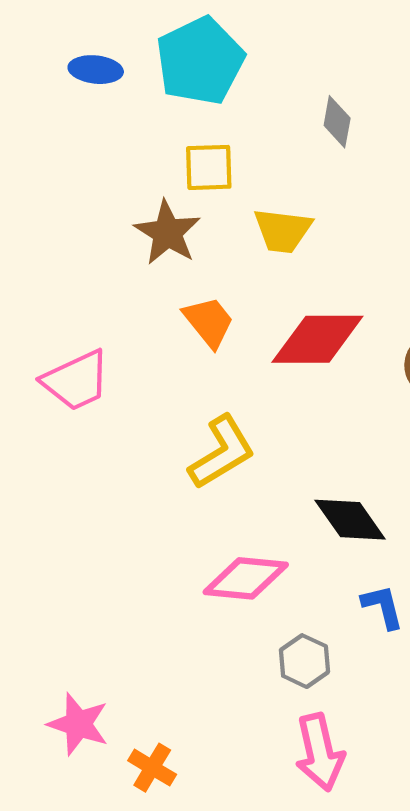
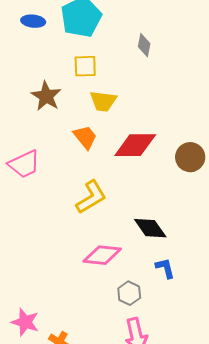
yellow trapezoid: (283, 230) -> (103, 101), moved
brown star: (167, 233) -> (46, 96), moved

